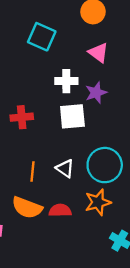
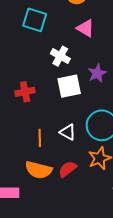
white cross: (66, 81) -> (60, 56), turned 36
purple star: (96, 93) -> (97, 73), moved
red semicircle: (60, 210) -> (68, 169), turned -30

